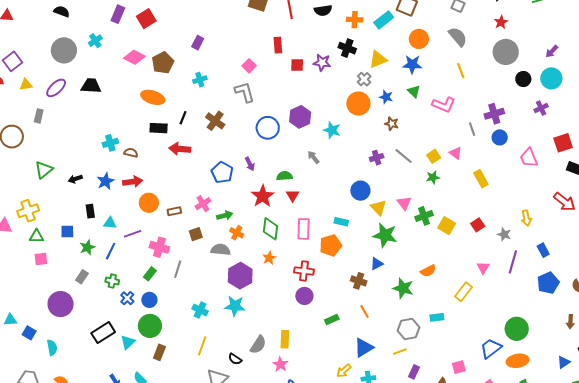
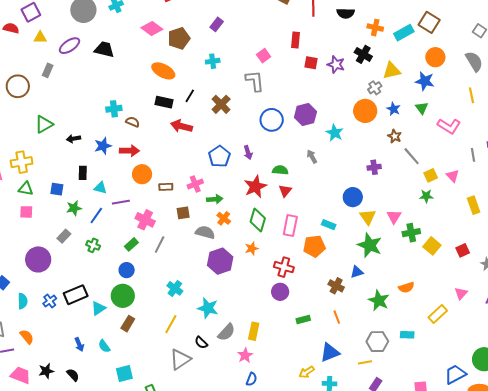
gray line: (404, 156) -> (412, 156), moved
blue cross: (127, 298) -> (50, 301), moved
cyan star: (235, 306) -> (208, 308), moved

